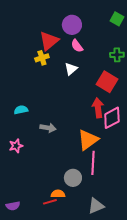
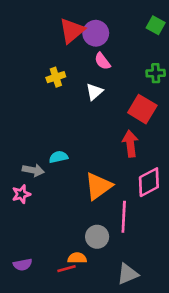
red triangle: (49, 41) -> (72, 31), moved
cyan semicircle: (21, 110) -> (59, 157), moved
pink diamond: (112, 118) -> (149, 182), moved
gray arrow: (48, 128) -> (33, 170), moved
orange triangle: (88, 140) -> (98, 186), moved
purple semicircle: (13, 206) -> (23, 265), moved

